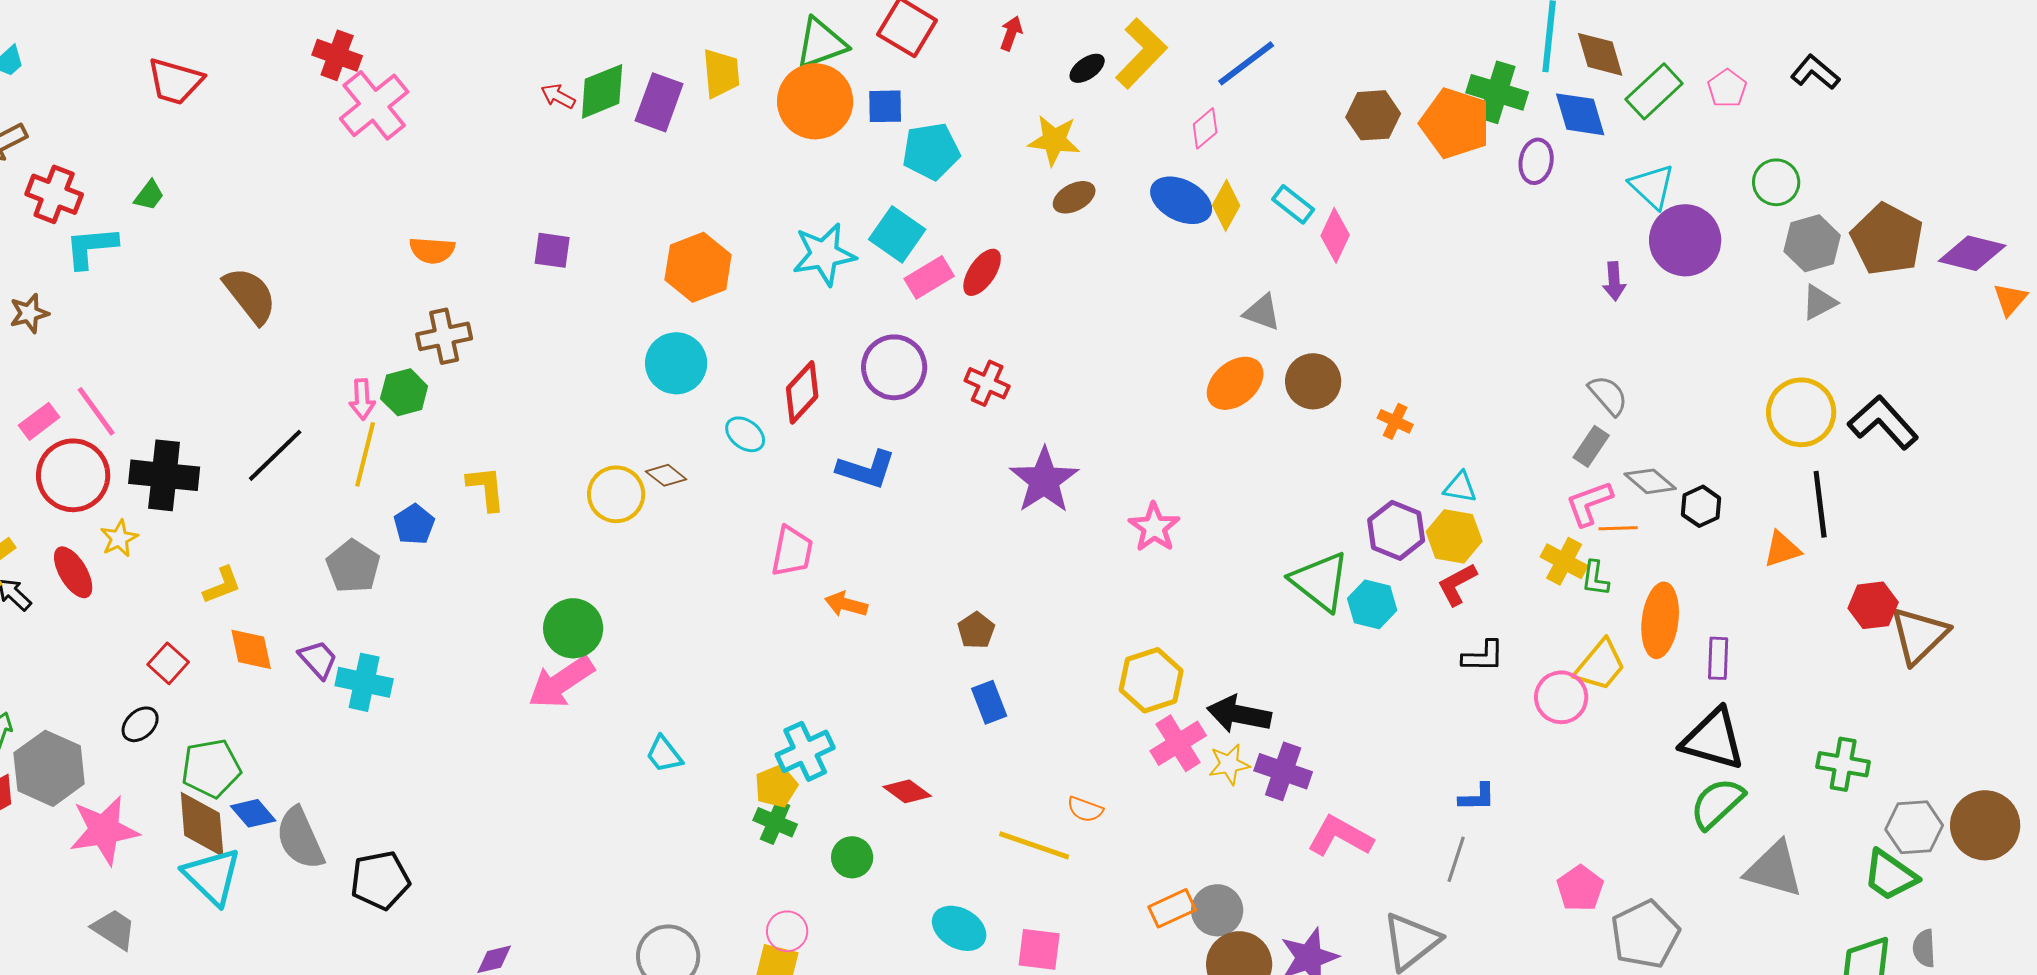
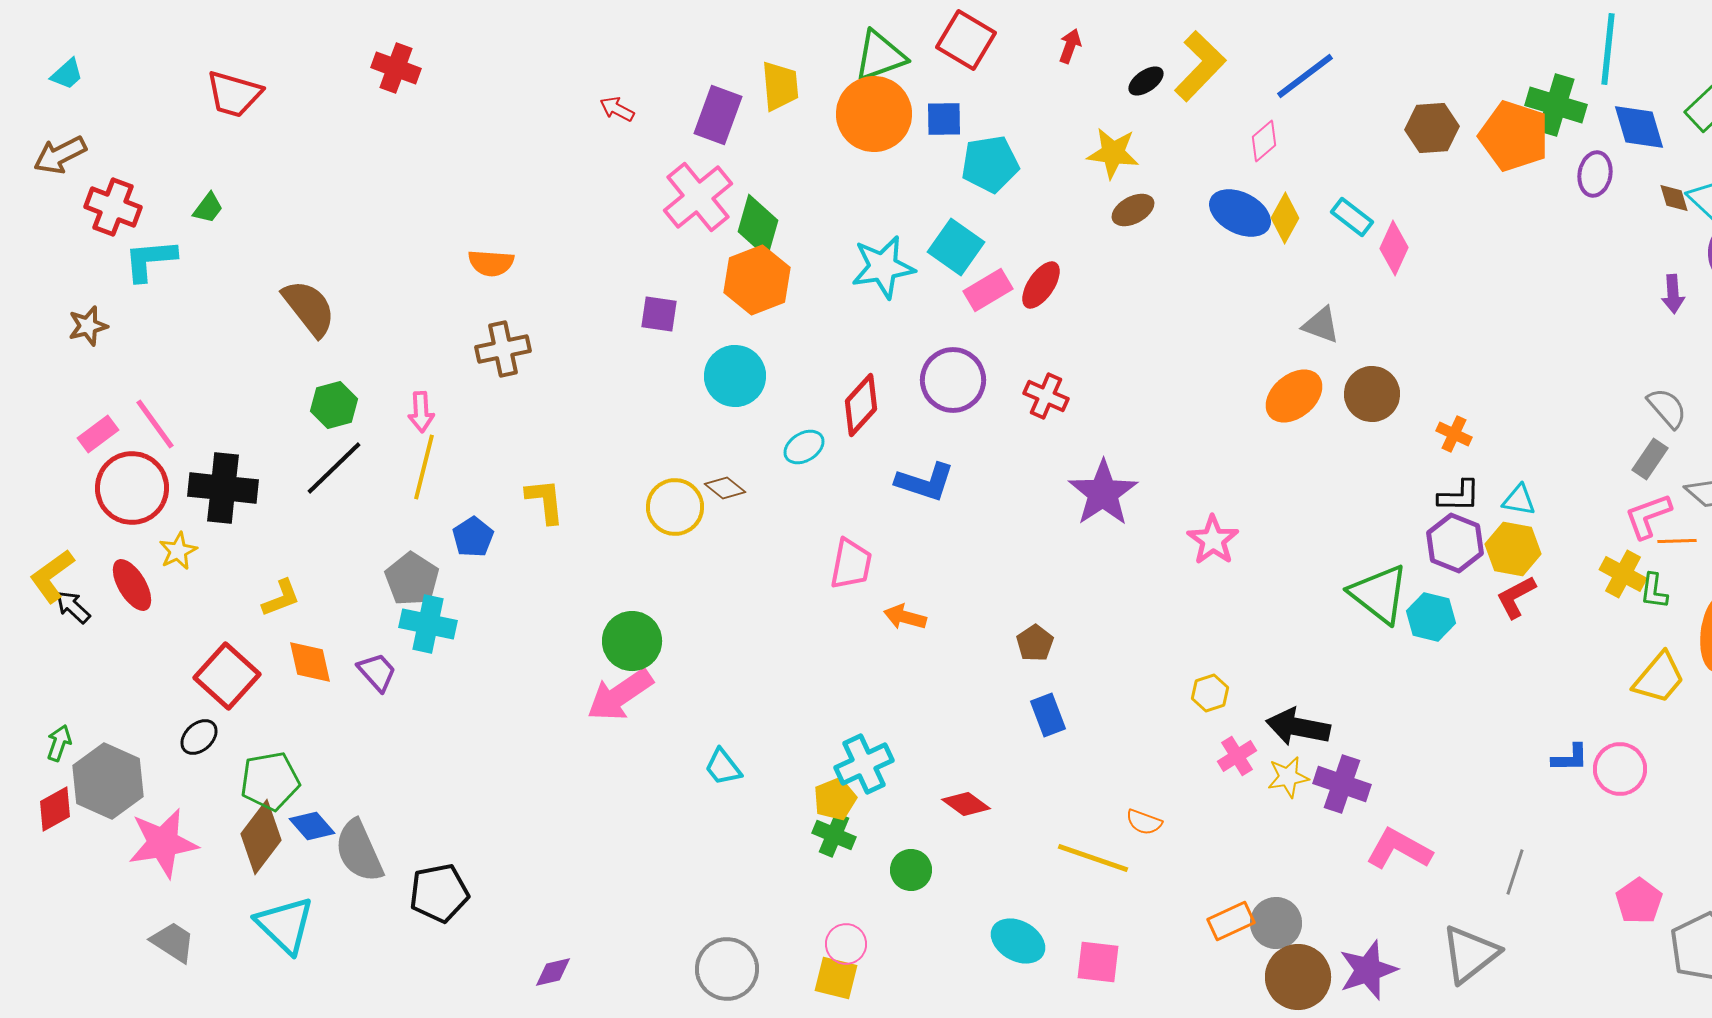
brown diamond: (1600, 54) -> (1674, 198), moved, size x0.6
green diamond: (602, 91) -> (758, 226), moved, turned -52
pink cross: (374, 105) -> (698, 197), moved
purple square: (552, 250) -> (659, 314), moved
green hexagon: (404, 392) -> (334, 405), moved
cyan ellipse: (745, 434) -> (804, 447), turned -69
black L-shape: (1483, 656) -> (1459, 496), moved
red square: (168, 663) -> (227, 676), size x1.6
yellow hexagon: (1151, 680) -> (1210, 693), size x0.6
cyan cross: (364, 682) -> (428, 624), moved
pink circle: (1561, 697) -> (1620, 769), moved
pink cross: (1178, 743) -> (1237, 756), size x0.7
blue L-shape: (1477, 797) -> (1570, 758), moved
brown diamond: (202, 824) -> (261, 837), turned 42
cyan triangle: (212, 876) -> (285, 925), moved

